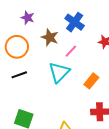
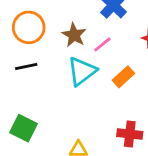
brown star: (50, 37) -> (74, 35), moved
orange rectangle: (91, 81) -> (123, 77), moved

